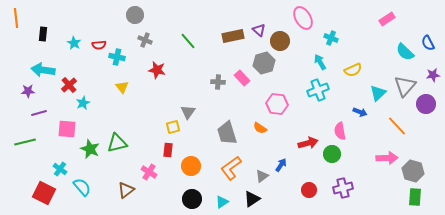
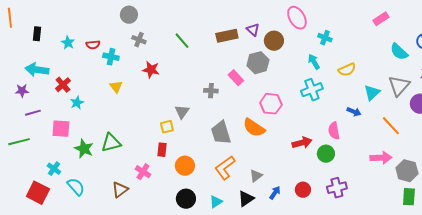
gray cross: (218, 82) -> (211, 91), moved
orange semicircle: (260, 128) -> (254, 128), size x1.6
blue arrow: (281, 165) -> (275, 193), moved

